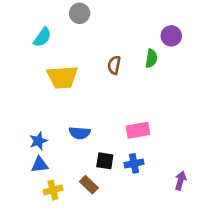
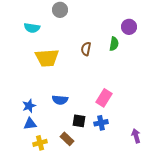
cyan semicircle: (42, 37) -> (32, 28), turned 63
pink rectangle: (138, 130) -> (104, 98), turned -48
purple arrow: (181, 181) -> (136, 136), turned -32

